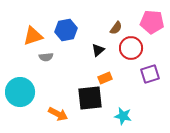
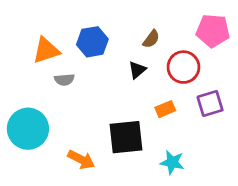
brown semicircle: (116, 28) -> (151, 39), moved
orange rectangle: (105, 78) -> (165, 109), moved

